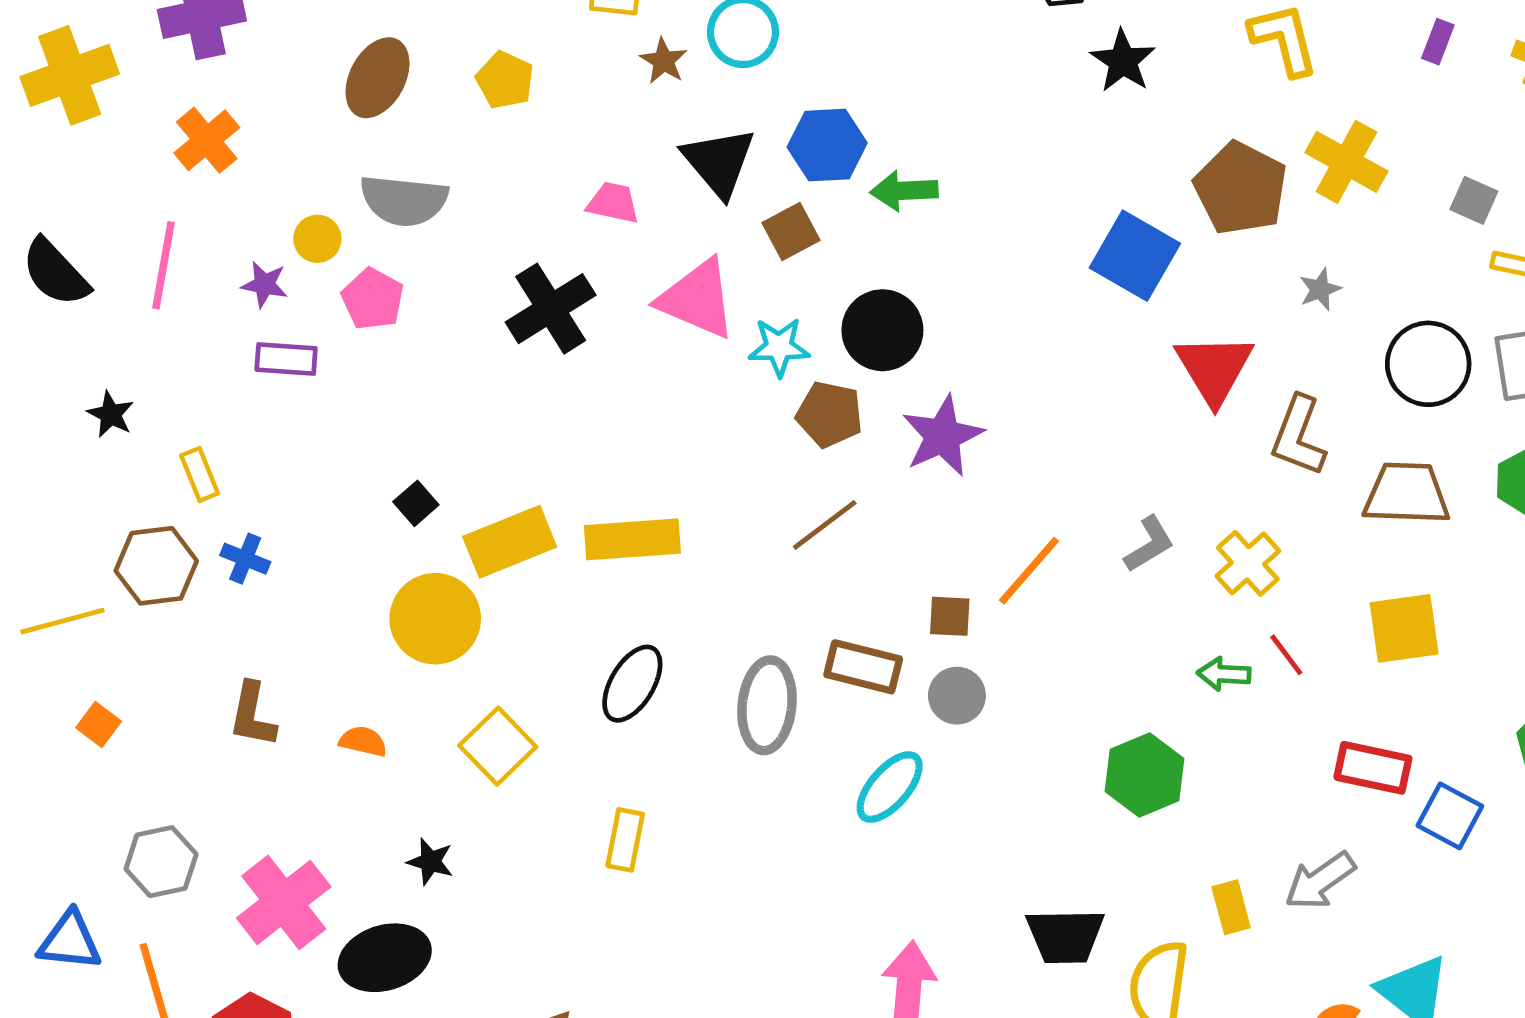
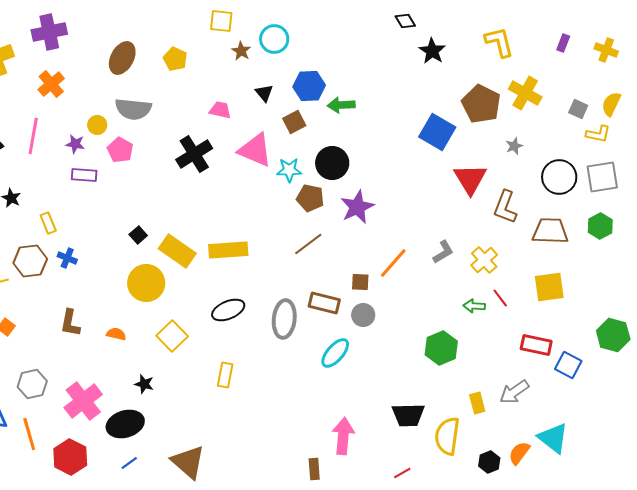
black triangle: (719, 162) -> (264, 93), size x0.6
yellow rectangle: (510, 542) -> (177, 251), turned 57
black ellipse: (632, 684) -> (228, 310), turned 36

